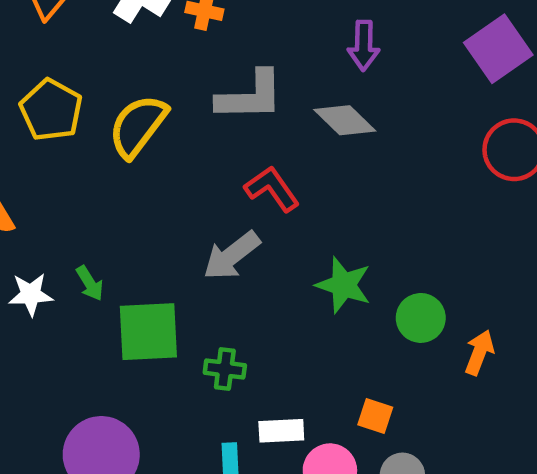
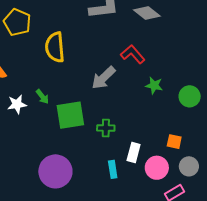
yellow semicircle: (138, 126) -> (55, 47), moved, turned -36
red L-shape: (272, 189) -> (133, 54), moved
green star: (344, 285) -> (154, 85), size x0.7
white rectangle: (281, 431) -> (134, 152), turned -66

